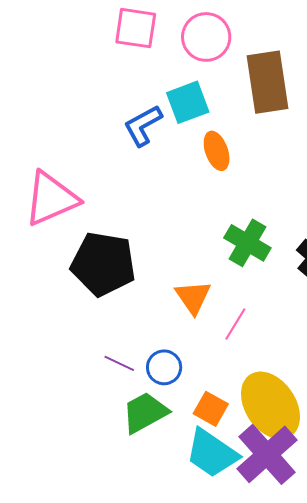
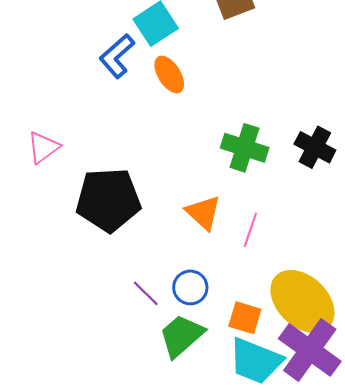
orange ellipse: (217, 151) -> (169, 75), moved
pink triangle: (51, 199) -> (43, 148), size x0.6
purple line: (119, 363) -> (146, 293), turned 32

